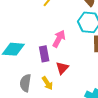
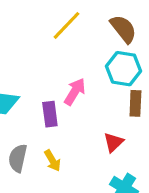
red triangle: (62, 68) -> (113, 142), moved

